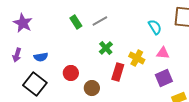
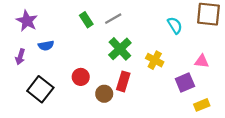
green cross: (106, 48) -> (120, 49), size x1.5
pink triangle: (163, 53) -> (202, 61), moved
blue semicircle: (41, 57) -> (46, 46), moved
red rectangle: (118, 72) -> (123, 81), moved

